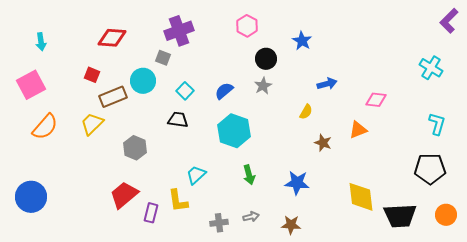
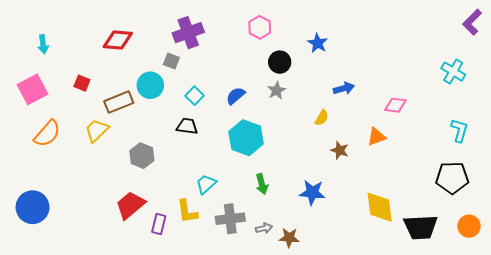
red square: (92, 75) -> (82, 83), moved
gray cross: (219, 223) -> (230, 219), moved, size x1.5
brown star: (291, 225) -> (289, 238), moved

